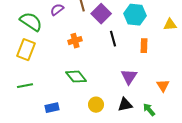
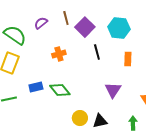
black triangle: (125, 105) -> (100, 121), moved
blue rectangle: (52, 108) -> (36, 87), moved
green arrow: (149, 110) -> (133, 123), turned 40

